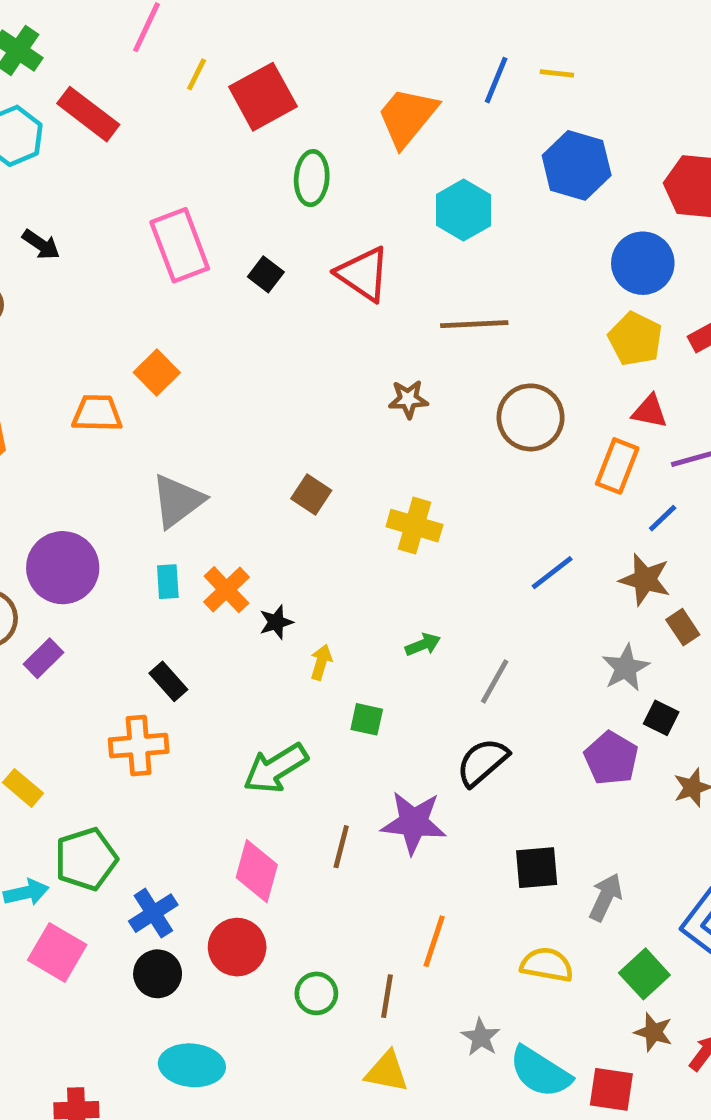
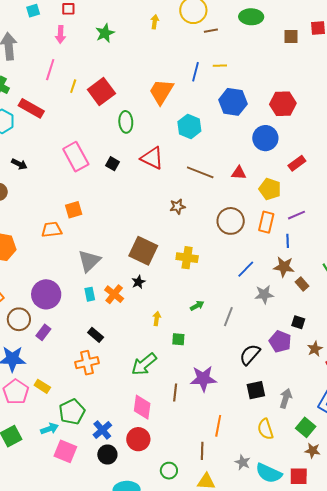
brown line: (474, 324) -> (200, 172), turned 32
yellow pentagon: (635, 339) -> (270, 189), moved
orange square: (157, 373) -> (74, 210), turned 36
red triangle: (650, 411) -> (239, 173), moved
brown circle: (531, 417) -> (231, 221), moved
brown square: (311, 495) -> (143, 251), size x1.8
blue line: (663, 518) -> (288, 241), turned -40
black star: (276, 622) -> (138, 282), moved
gray star: (626, 668) -> (264, 294), moved, turned 30
black semicircle: (482, 762) -> (250, 355), moved
yellow semicircle: (547, 965) -> (265, 429), turned -110
green circle: (316, 993) -> (169, 471), moved

